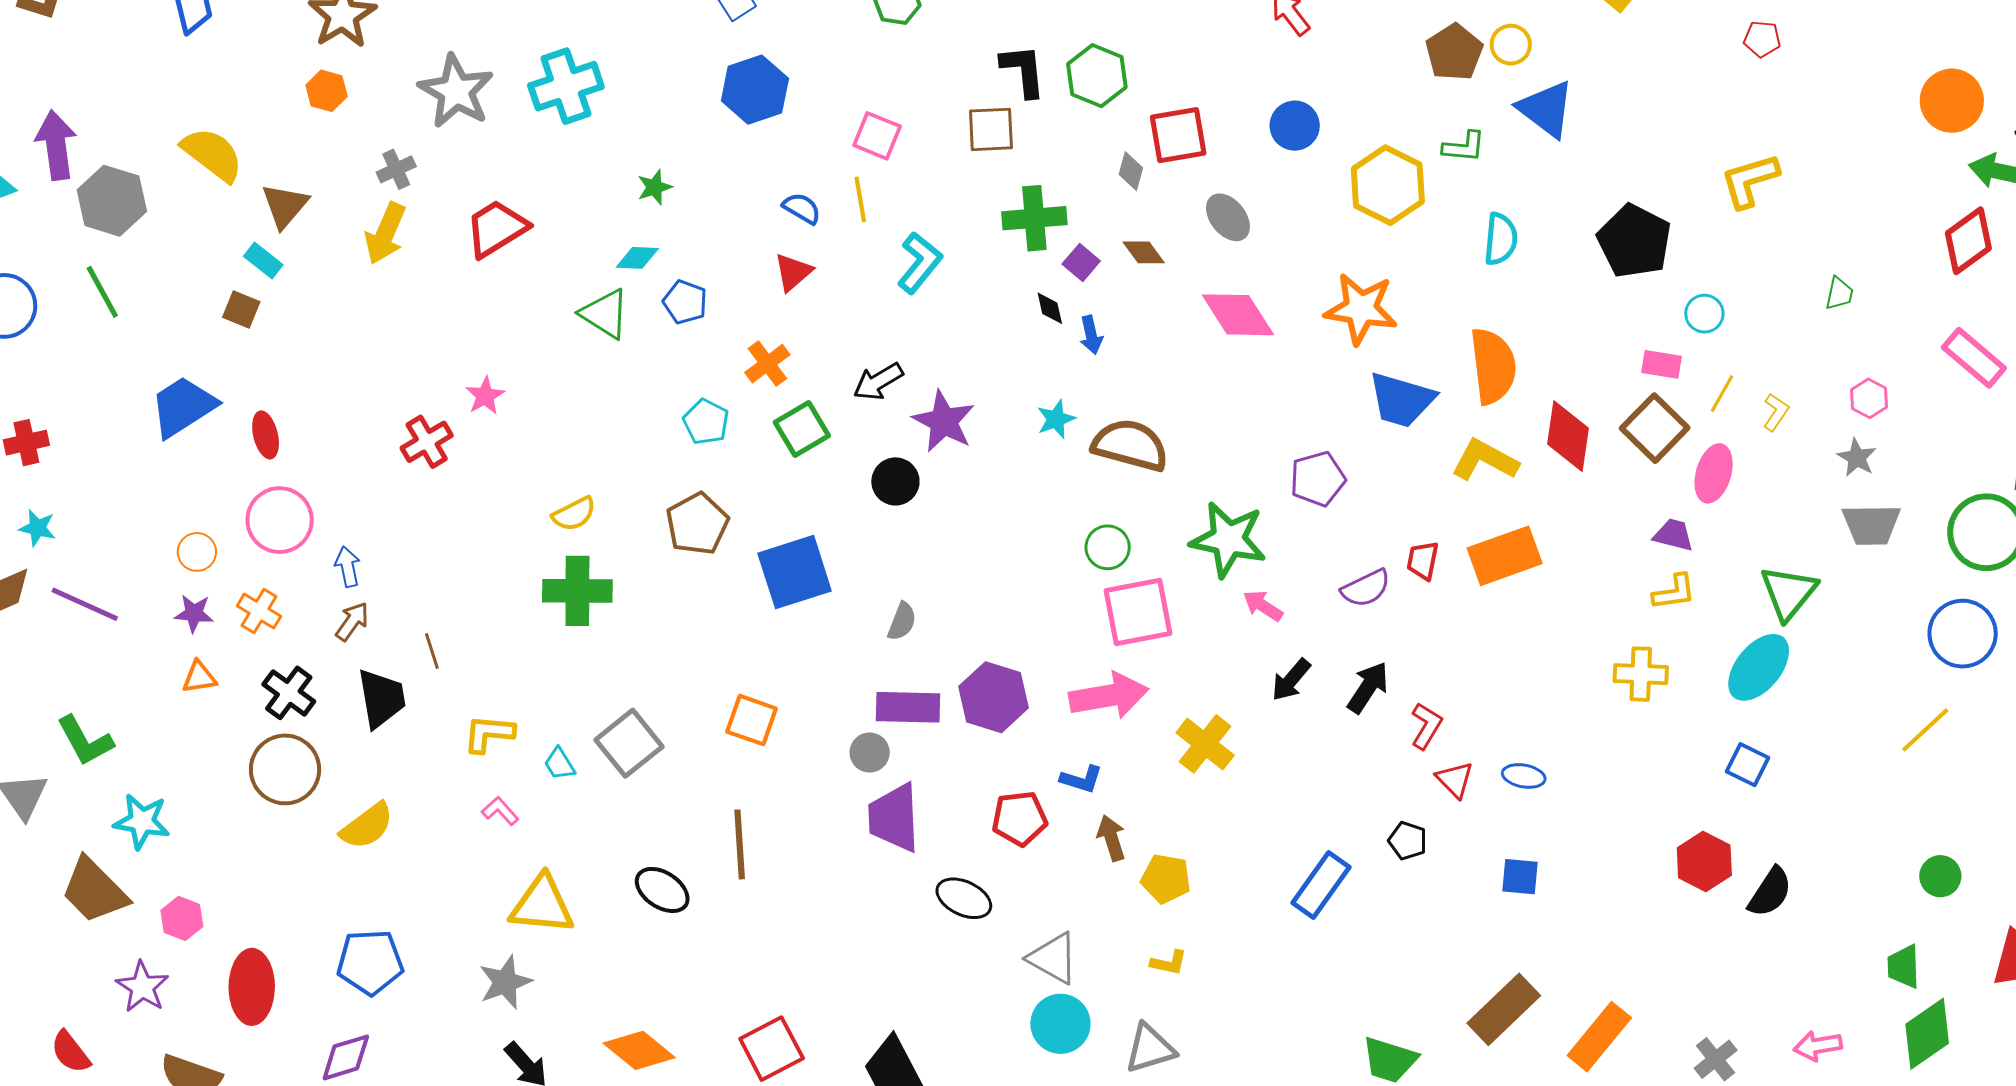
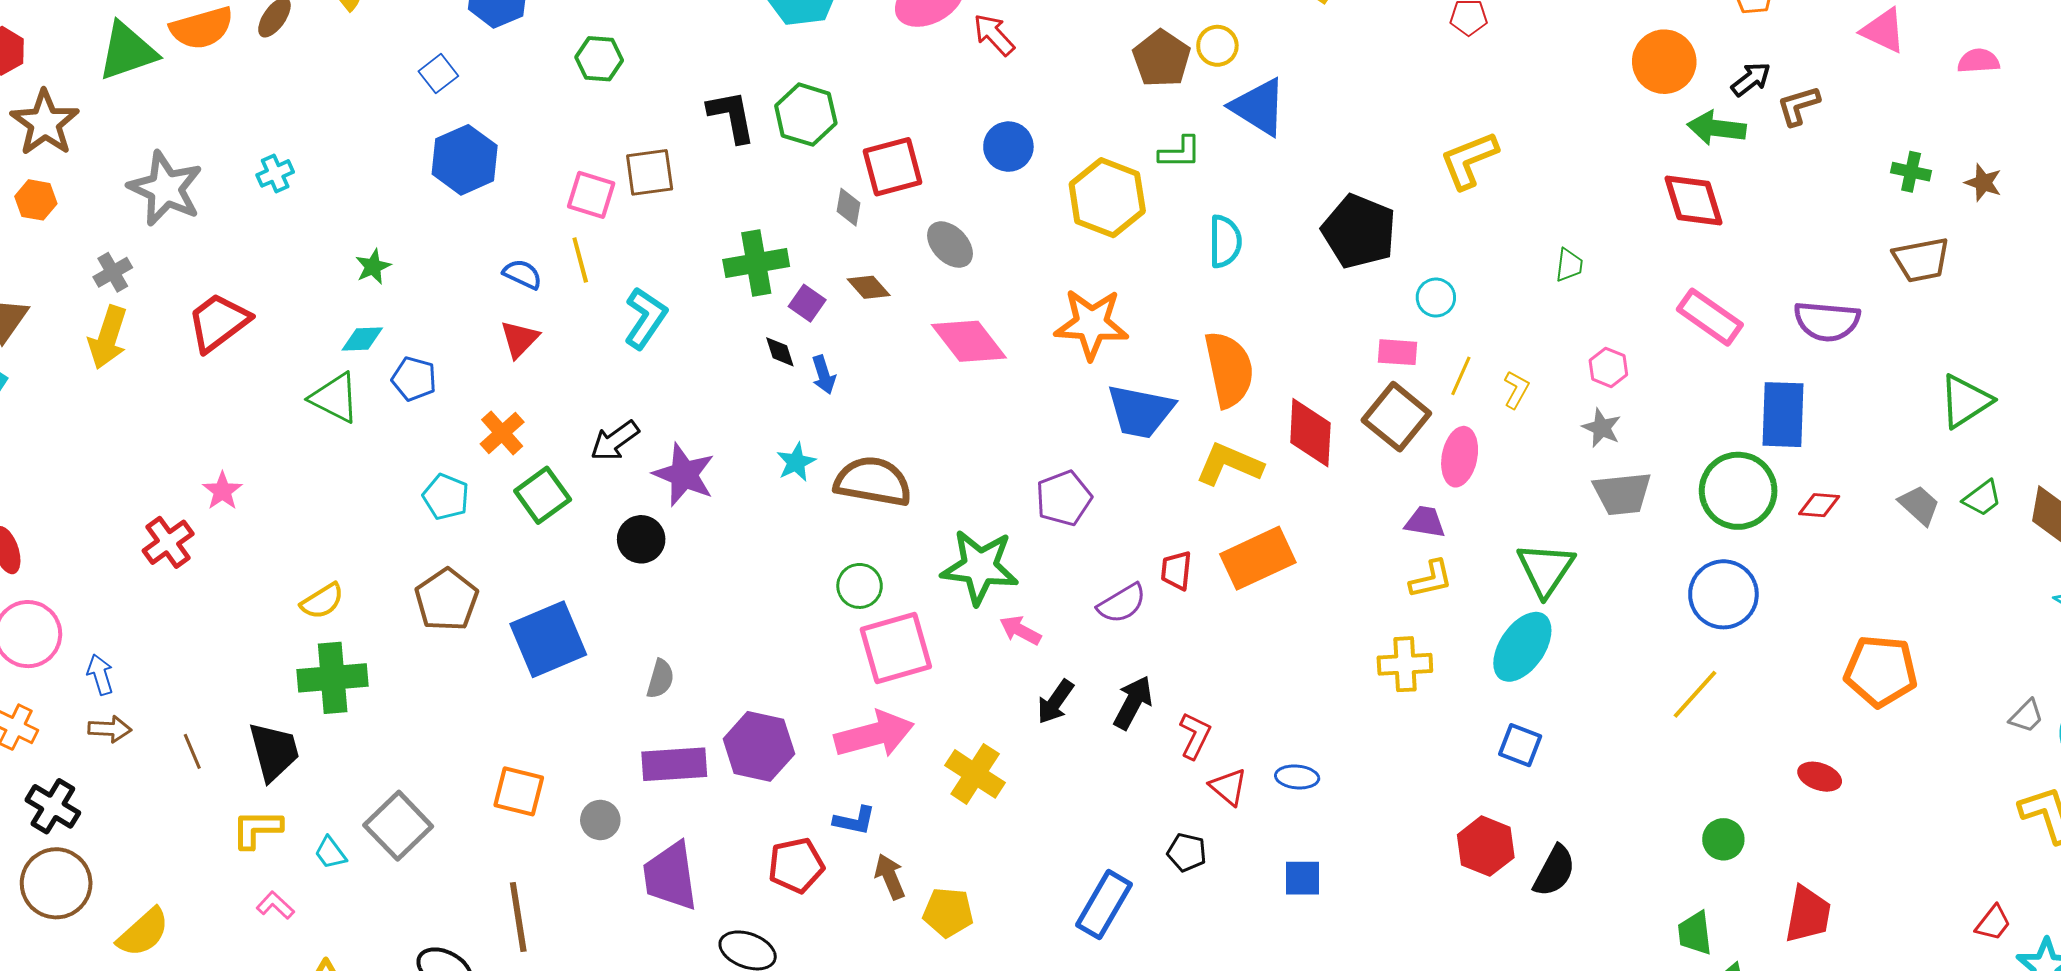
cyan cross: (566, 86) -> (275, 173), size x0.5
brown square: (991, 129) -> (650, 172), moved
red diamond: (1968, 241) -> (1694, 200), turned -66
brown arrow: (352, 621) -> (110, 729), turned 63
black trapezoid: (382, 698) -> (274, 751), moved
gray circle: (870, 753) -> (600, 820), moved

